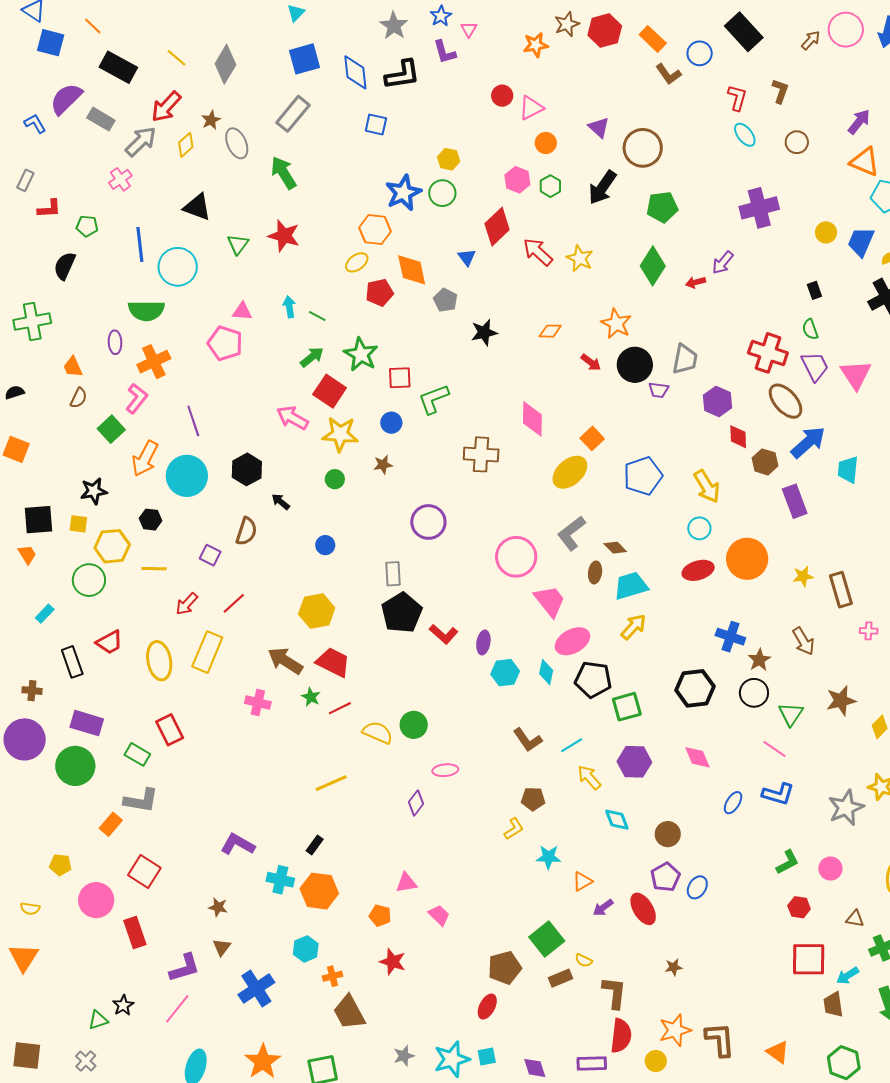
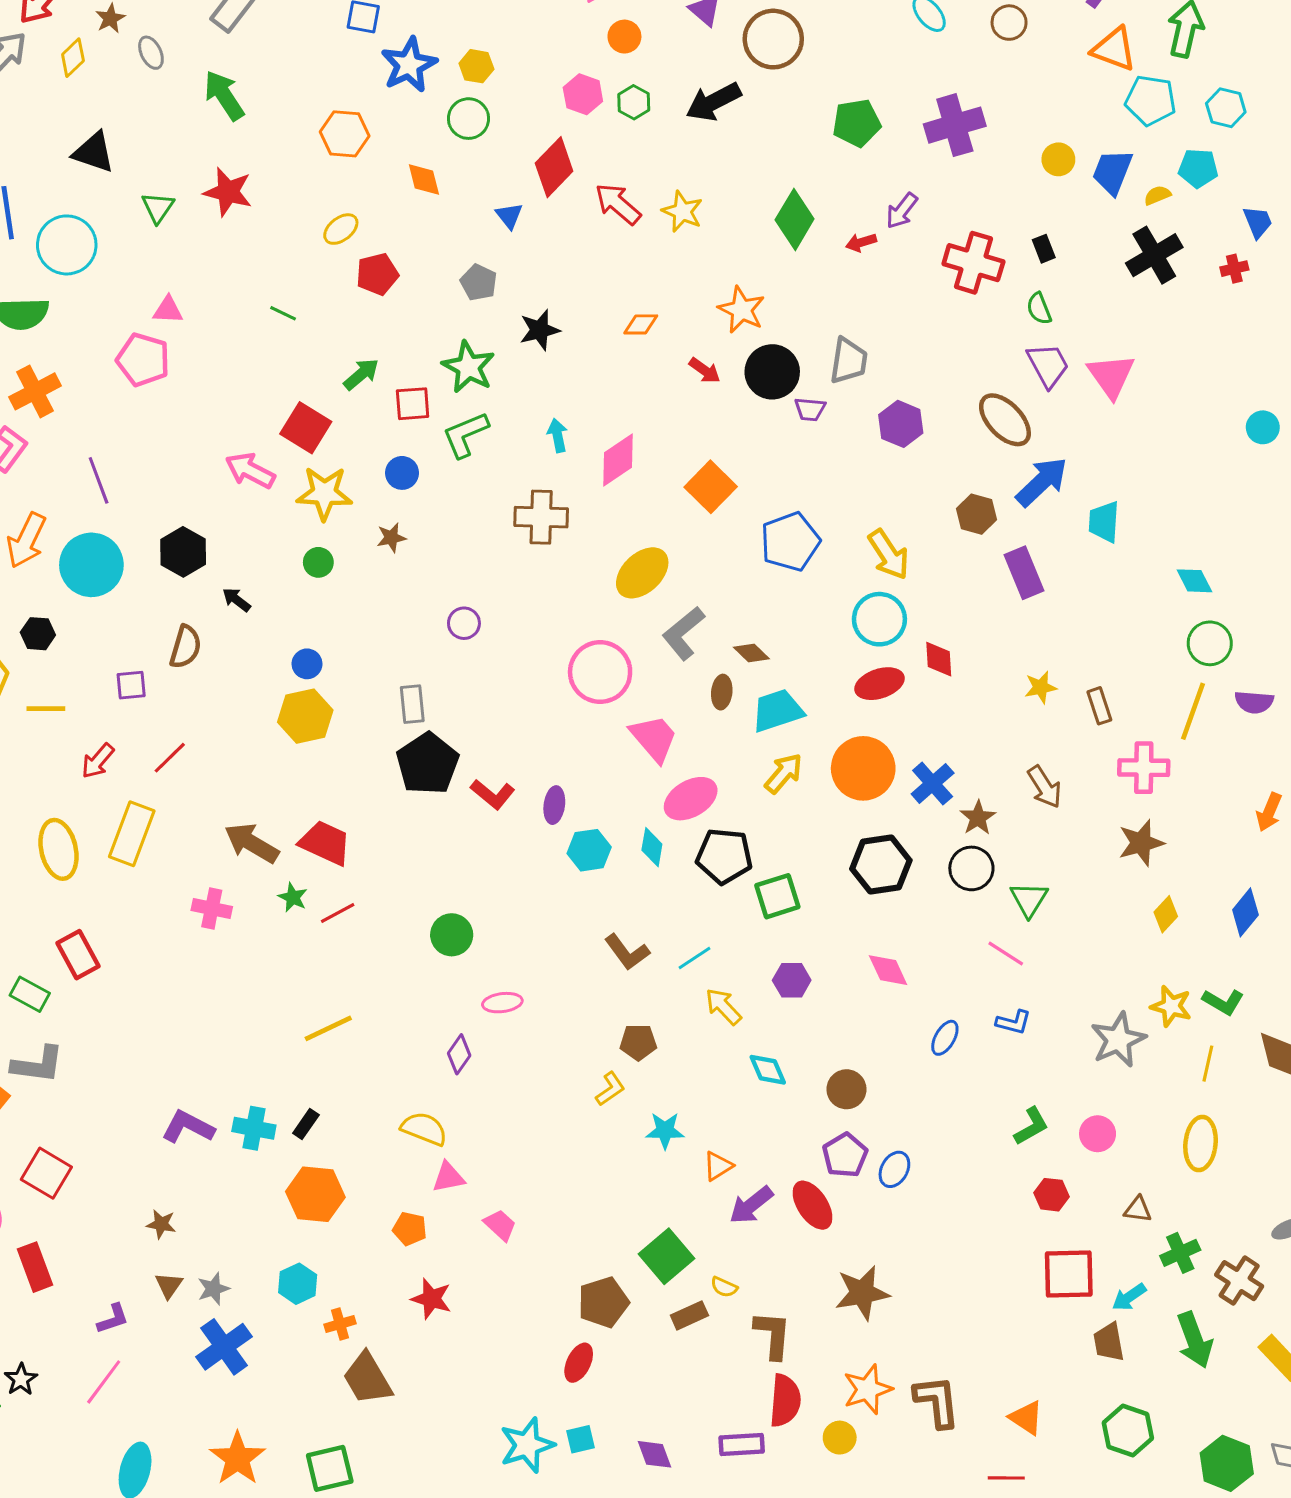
gray ellipse: (237, 143) -> (151, 53), size x0.7
black arrow: (602, 187) -> (713, 102), turned 30
blue star: (403, 193) -> (409, 65), moved
green pentagon: (662, 207) -> (857, 123), moved
orange hexagon: (375, 230) -> (345, 134), moved
orange diamond: (412, 270) -> (424, 179), moved, size x0.7
cyan arrow: (289, 307) -> (558, 435), moved
red cross: (768, 353) -> (973, 263), moved
green star: (361, 354) -> (468, 367), moved
green arrow: (312, 357) -> (361, 374), moved
pink diamond: (532, 419) -> (618, 460), turned 57
red diamond: (738, 437) -> (939, 659), moved
orange square: (592, 438) -> (711, 487), size x1.4
yellow ellipse: (570, 472) -> (642, 573), moved
purple circle: (428, 522) -> (464, 623), size x0.6
cyan circle: (699, 528) -> (879, 619), size x1.5
purple square: (210, 555) -> (131, 685), turned -30
orange circle: (747, 559) -> (863, 768), moved
brown rectangle: (841, 590) -> (1099, 706), size x0.7
yellow hexagon: (317, 611) -> (305, 716), moved
pink cross: (869, 631) -> (1144, 768), size x1.8
blue cross: (730, 637) -> (933, 784), turned 32
brown star: (841, 701) -> (1141, 843), moved
yellow semicircle: (378, 733) -> (424, 1129), moved
purple hexagon: (634, 762) -> (792, 980), size x0.7
blue L-shape: (778, 794) -> (1014, 1022), size x0.7
cyan cross: (280, 880) -> (254, 1128), moved
purple arrow: (603, 908) -> (751, 1205), size x1.4
brown star: (674, 967) -> (862, 1293), size x2.0
purple L-shape: (185, 968) -> (113, 1319), size x0.7
gray star: (404, 1056) -> (213, 1289), moved

